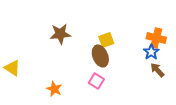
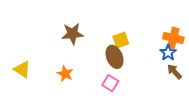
orange star: (54, 89) -> (65, 74), moved

